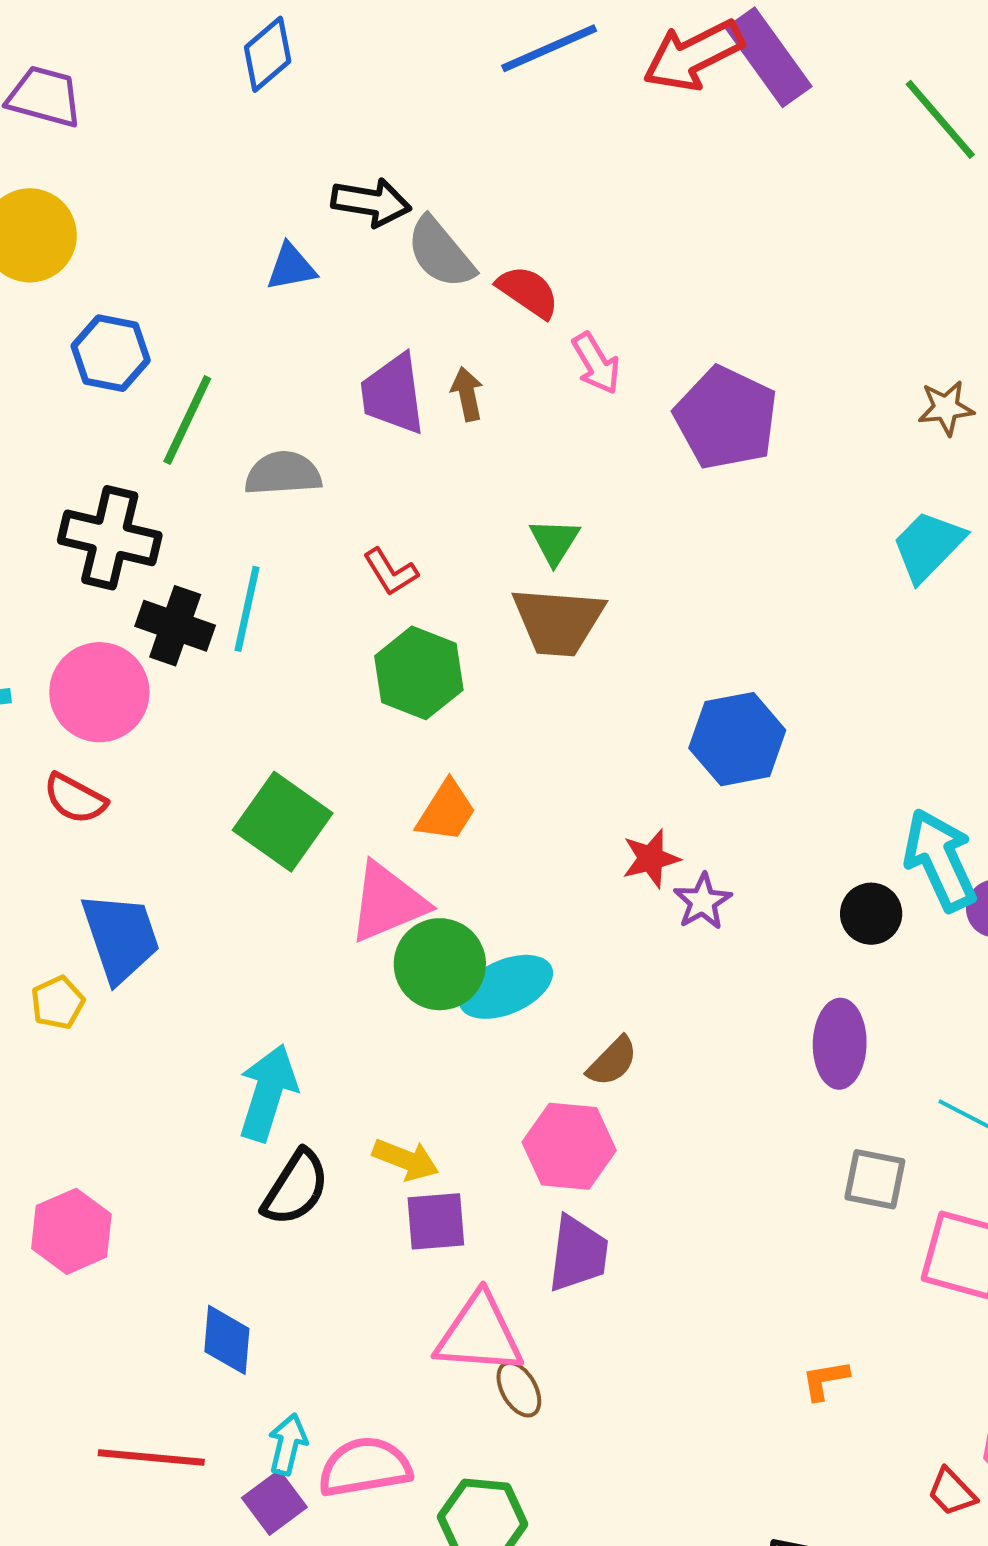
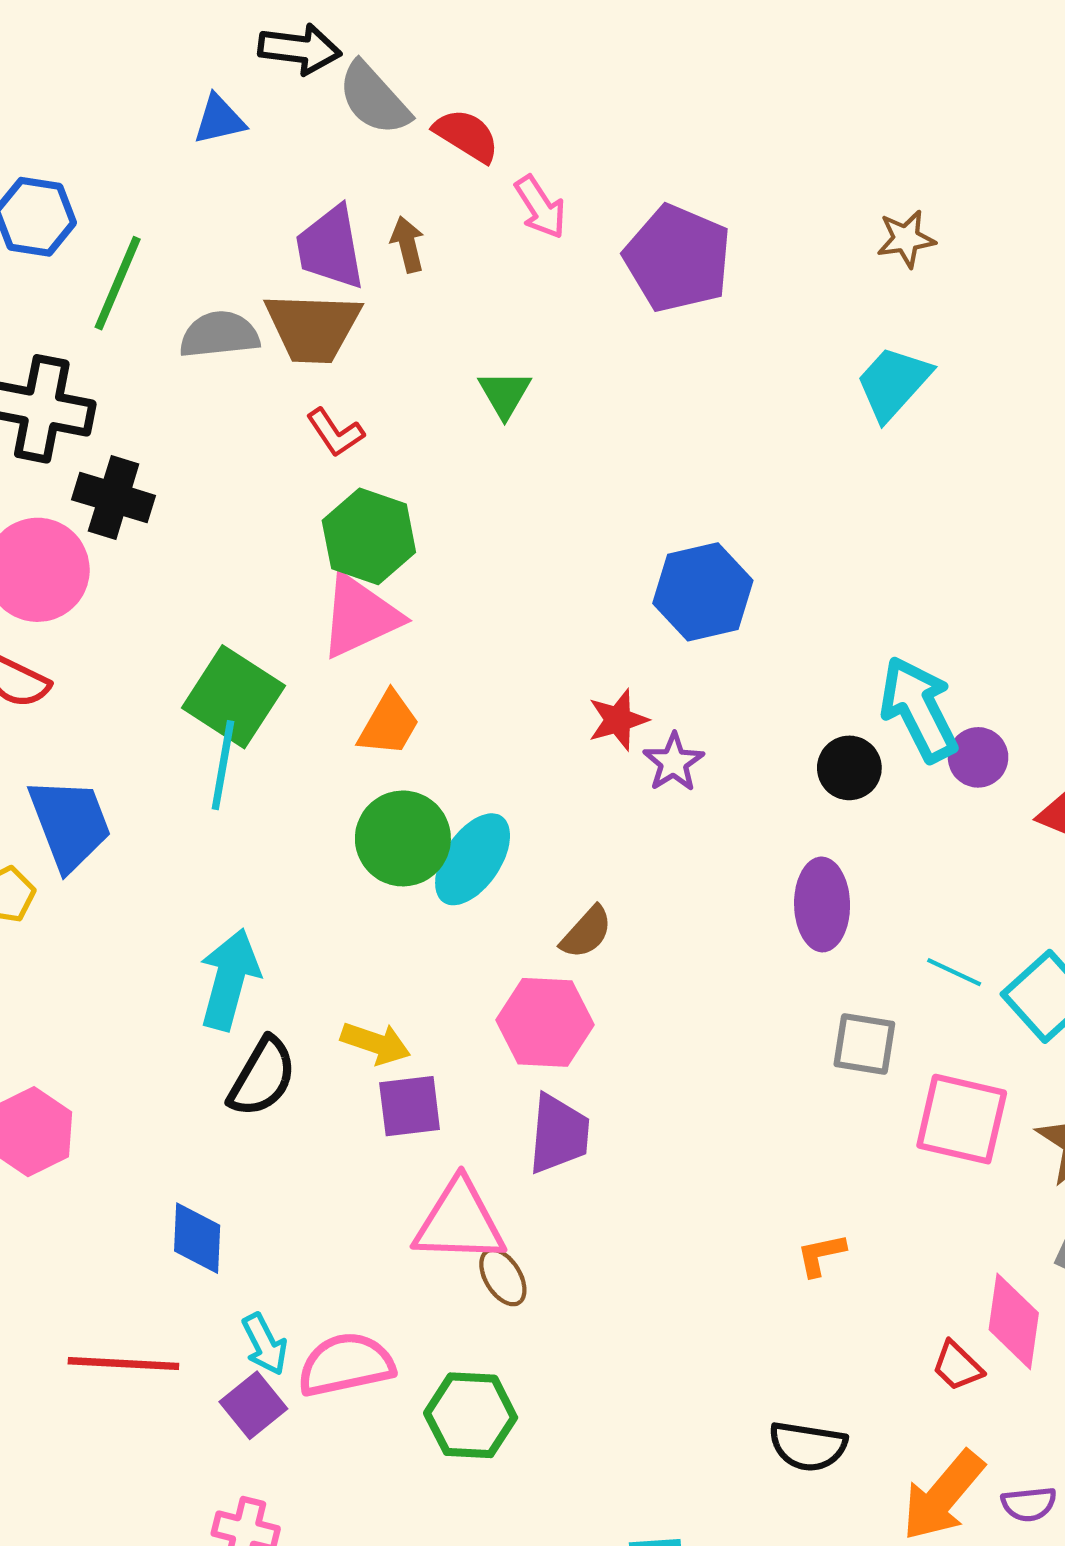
cyan line: (247, 609) -> (223, 765), moved
brown trapezoid: (558, 621) -> (313, 327), moved
orange trapezoid: (446, 811) -> (389, 724), moved
pink triangle: (388, 902) -> (360, 616), moved
cyan ellipse: (506, 987) -> (473, 859), turned -30
cyan arrow: (288, 1444) -> (265, 1344), turned 142

